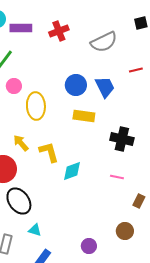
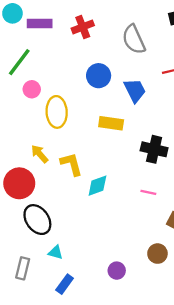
gray semicircle: (104, 42) -> (134, 39), turned 92
blue circle: (76, 85) -> (99, 76), moved

